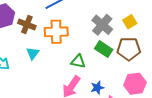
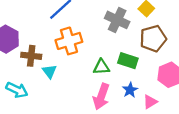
brown cross: (27, 25) -> (31, 56), moved
green rectangle: (104, 49) -> (128, 61), moved

